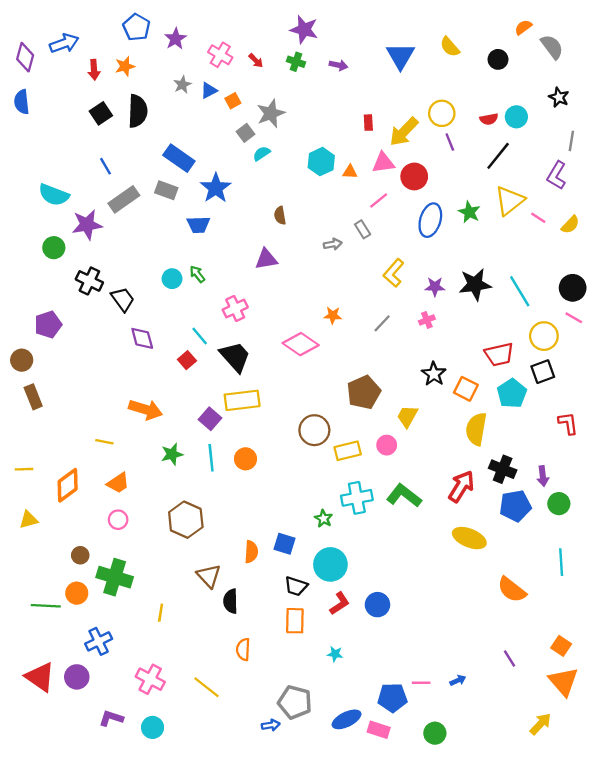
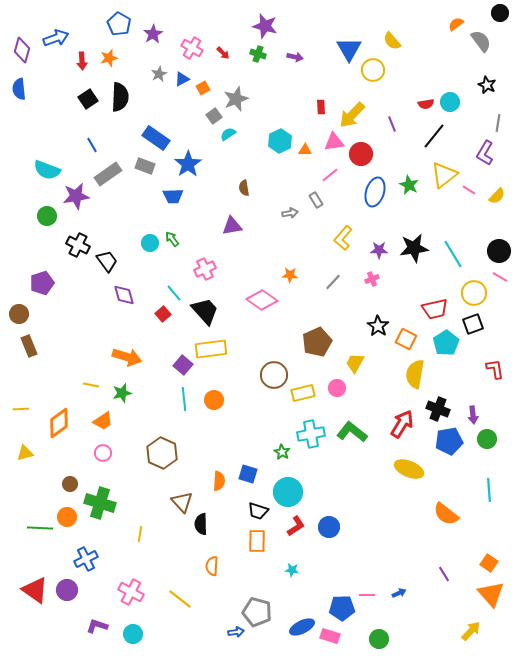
black circle: (498, 59) -> (500, 13), moved
yellow circle: (442, 113) -> (373, 70), moved
green star: (172, 454) -> (122, 393), moved

